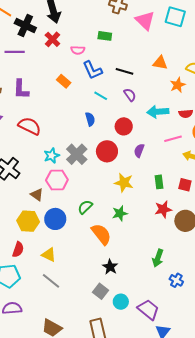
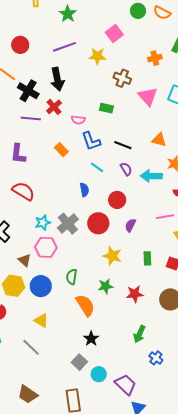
purple line: (15, 52) -> (31, 118), moved
cyan arrow: (158, 112) -> (151, 176), moved
green semicircle: (85, 207) -> (72, 277), turned -42
red star: (163, 209) -> (135, 294), moved
yellow triangle: (49, 255) -> (41, 321), moved

